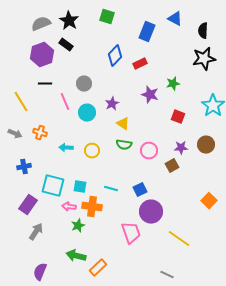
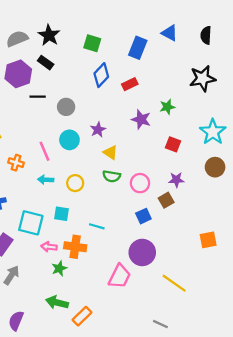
green square: (107, 17) -> (92, 43), moved
black semicircle: (203, 31) -> (206, 35), moved
black line: (45, 84) -> (38, 97), moved
pink line: (65, 102) -> (44, 151), moved
brown circle: (206, 145) -> (215, 167), moved
cyan square: (80, 187) -> (62, 214), moved
blue square: (140, 190) -> (143, 216), moved
orange square: (209, 201) -> (208, 240), turned 35
pink trapezoid: (131, 233) -> (120, 276), turned 45

